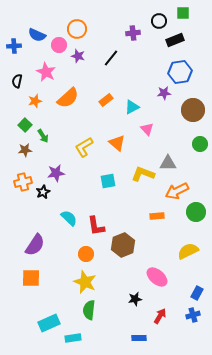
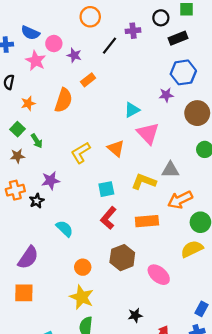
orange circle: (77, 29) -> (90, 17), moved
black line: (111, 58) -> (109, 46), moved
pink star: (46, 72) -> (36, 61), moved
orange semicircle: (68, 98) -> (63, 100), turned -30
orange rectangle: (106, 100) -> (88, 80), moved
pink triangle: (147, 129) -> (148, 133), size x1.6
orange rectangle: (157, 216) -> (147, 221), moved, size x1.5
red L-shape: (96, 226) -> (108, 218), moved, turned 50
yellow semicircle: (188, 251) -> (192, 249), moved
pink ellipse: (157, 277) -> (159, 275), moved

